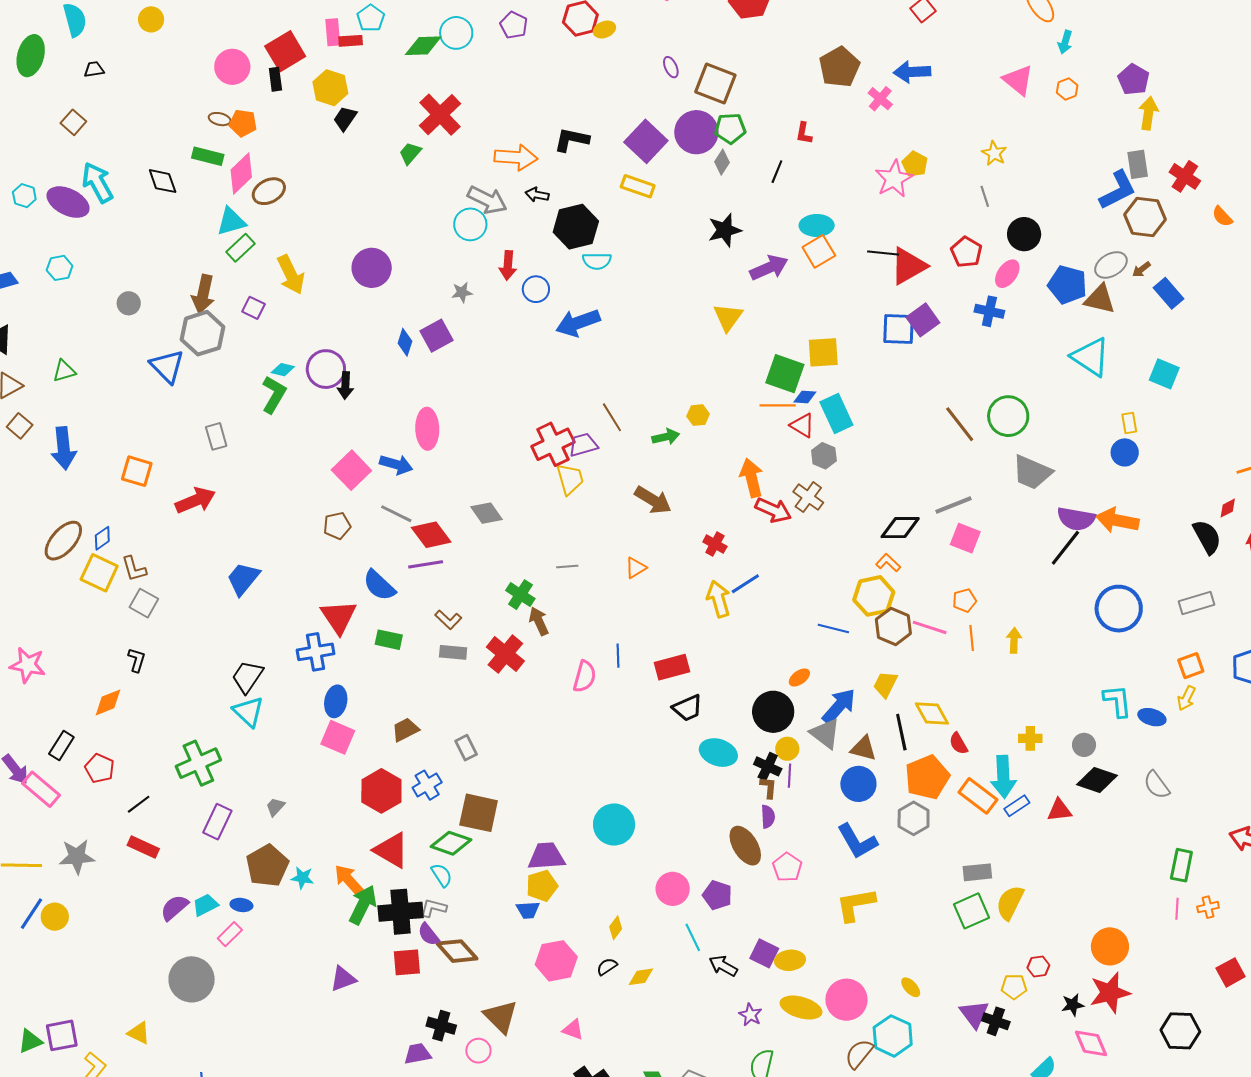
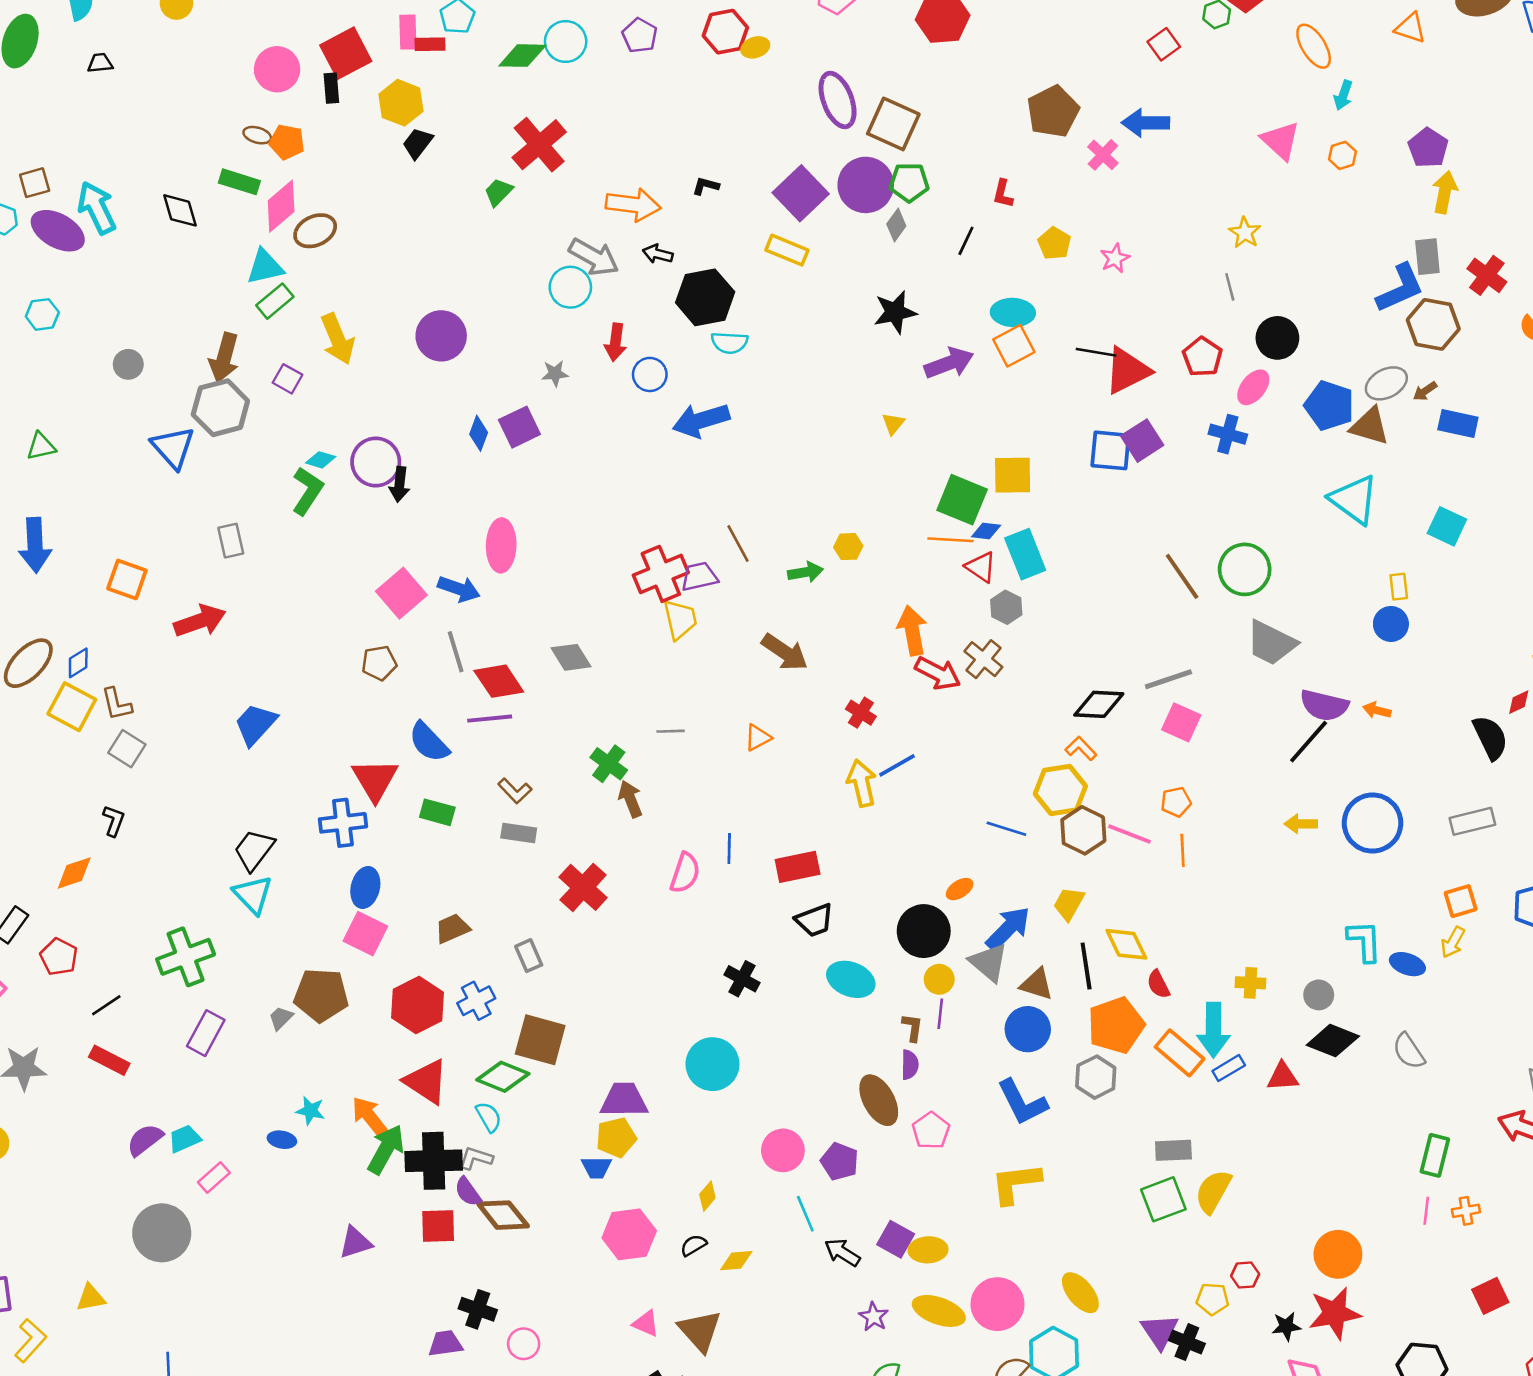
purple ellipse: (671, 67) -> (838, 100), size x2.0
brown square: (73, 122) -> (35, 183), moved, turned 30
black L-shape: (572, 140) -> (706, 186), size x0.6
yellow pentagon: (915, 164) -> (1054, 243), moved
pink star: (894, 179) -> (1115, 258), size x0.6
blue rectangle: (1169, 293) -> (1458, 423), turned -40
yellow triangle: (728, 317) -> (893, 424), size x0.6
gray line: (396, 514) -> (456, 652), turned 44
orange arrow: (1117, 520) -> (1377, 710), size x0.5
yellow arrow: (1014, 640) -> (1301, 824), moved, turned -95
red cross: (505, 654) -> (583, 887), moved
black cross: (768, 766) -> (742, 979), moved
brown pentagon: (267, 866) -> (321, 995), moved, turned 30
blue ellipse: (241, 905) -> (282, 1140), moved
yellow ellipse: (911, 987) -> (1080, 1293), size x1.6
brown triangle: (501, 1017) -> (700, 1331), moved
yellow triangle: (139, 1033) -> (91, 1298), turned -40

